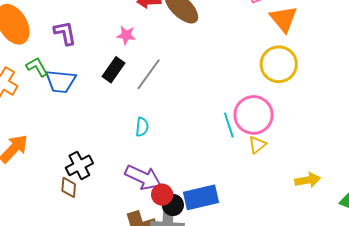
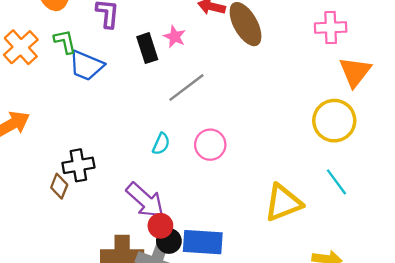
black rectangle: (113, 70) -> (147, 48), moved, turned -70
pink circle: (254, 115) -> (210, 145), moved, size x0.7
cyan line: (229, 125) -> (336, 182), moved, turned -35
yellow triangle: (257, 145) -> (283, 203), size x1.8

